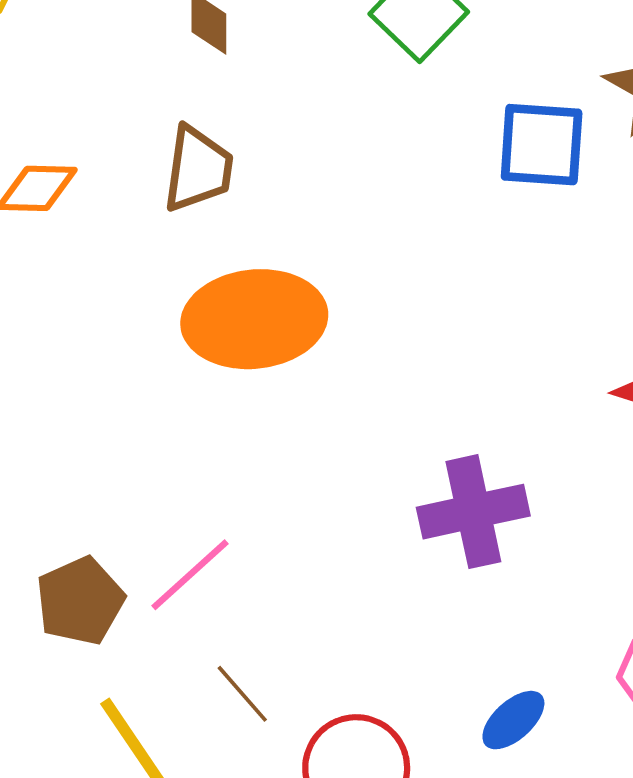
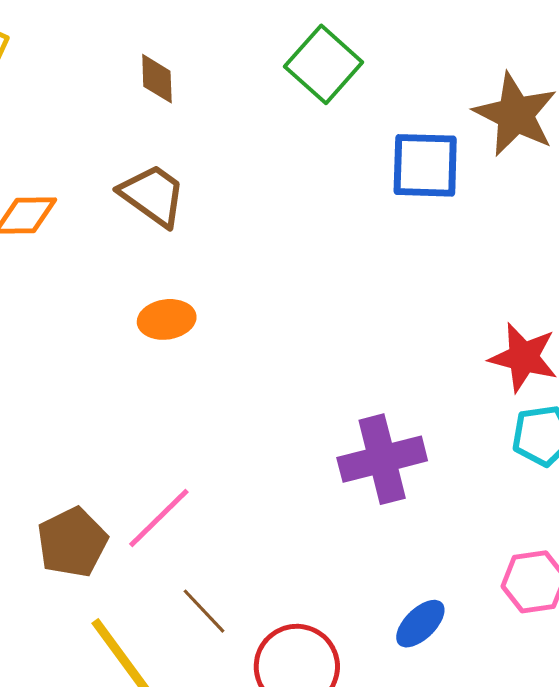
brown trapezoid: (198, 169) -> (153, 195), turned -60
orange ellipse: (254, 319) -> (167, 319), moved, size x0.5

